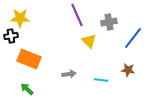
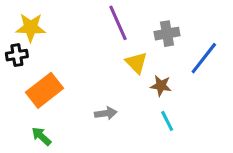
orange rectangle: (29, 59) -> (44, 90), turned -60
brown star: (128, 70) -> (161, 86), moved
cyan line: (101, 80) -> (167, 121), moved, turned 56

